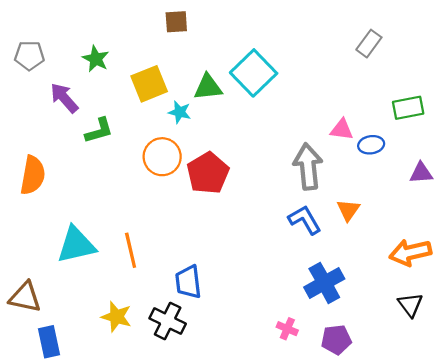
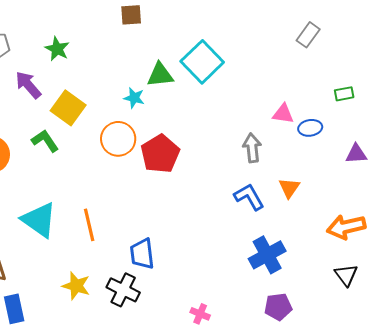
yellow square: (149, 84) -> (68, 108), moved, turned -32
green rectangle: (408, 108) -> (344, 94), size x0.7
green L-shape: (99, 131) -> (45, 141), moved, turned -108
gray arrow: (308, 167) -> (252, 148), size x0.7
cyan triangle: (76, 245) -> (39, 220), turned 48
pink cross: (287, 329) -> (200, 314), moved

